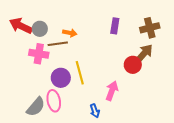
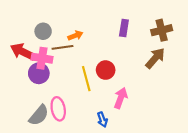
red arrow: (21, 26) -> (23, 52), moved
orange arrow: (70, 33) -> (75, 36), turned -32
red circle: (133, 65) -> (106, 70), moved
purple circle: (61, 78) -> (39, 73), moved

